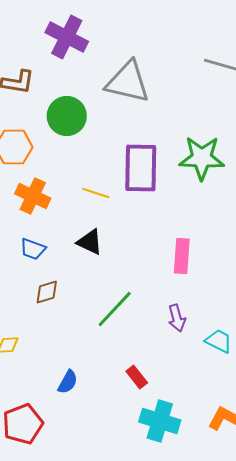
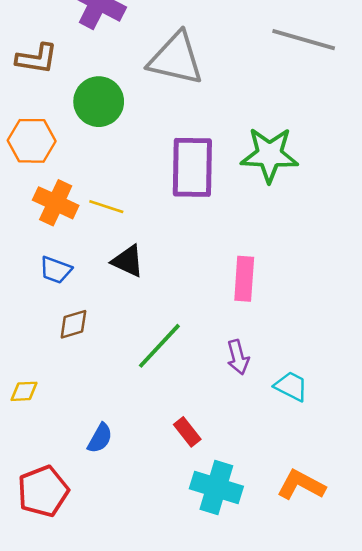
yellow line: (96, 193) -> (106, 207), moved

